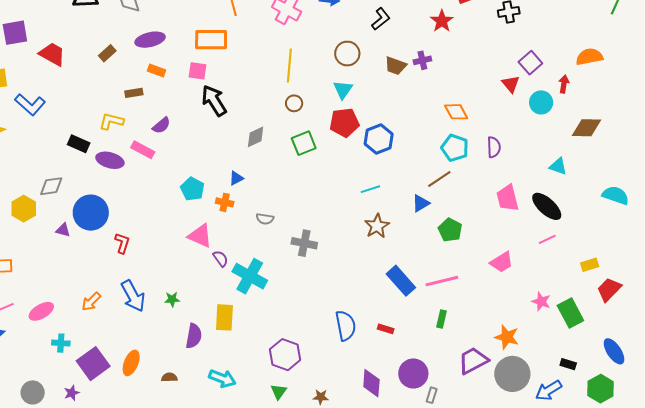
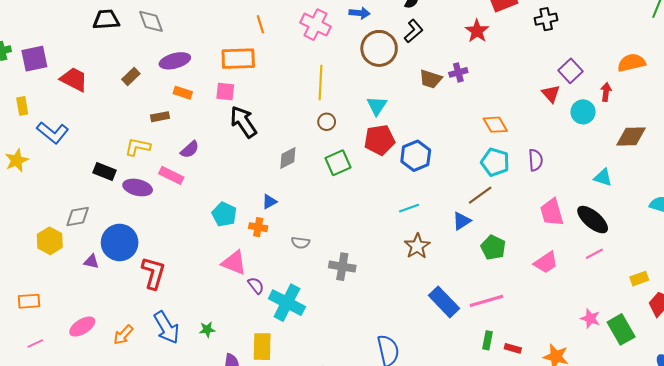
brown circle: (347, 54) -> (379, 48), moved, size x1.4
red L-shape: (122, 243) -> (153, 273), size x1.5
pink trapezoid: (502, 262) -> (546, 262), moved
pink ellipse: (41, 311) -> (82, 327), moved
red rectangle: (386, 329) -> (513, 348), moved

